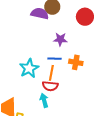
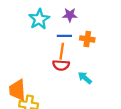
cyan star: (29, 68) -> (39, 19), moved
cyan arrow: (44, 100) -> (85, 78), moved, turned -32

